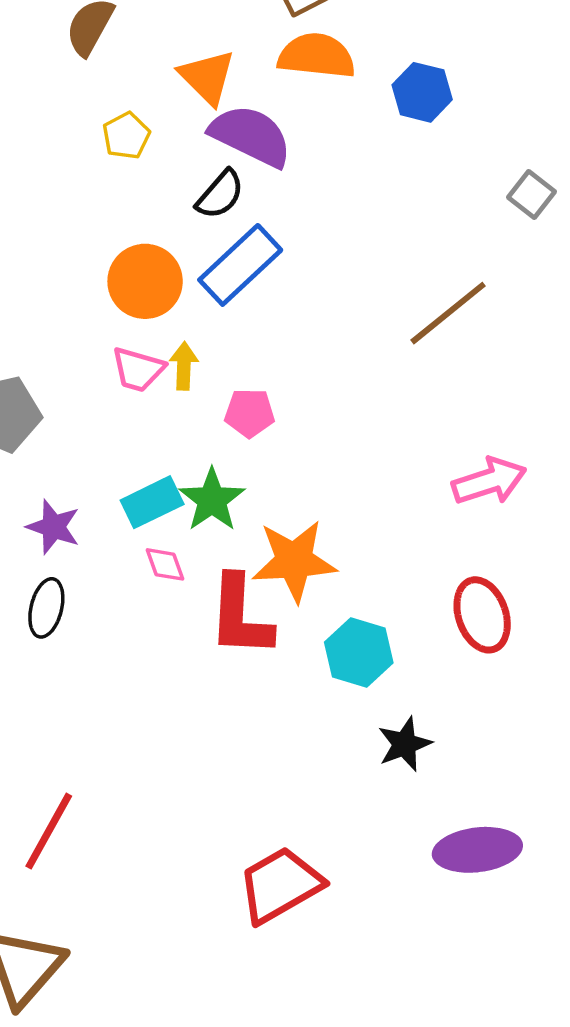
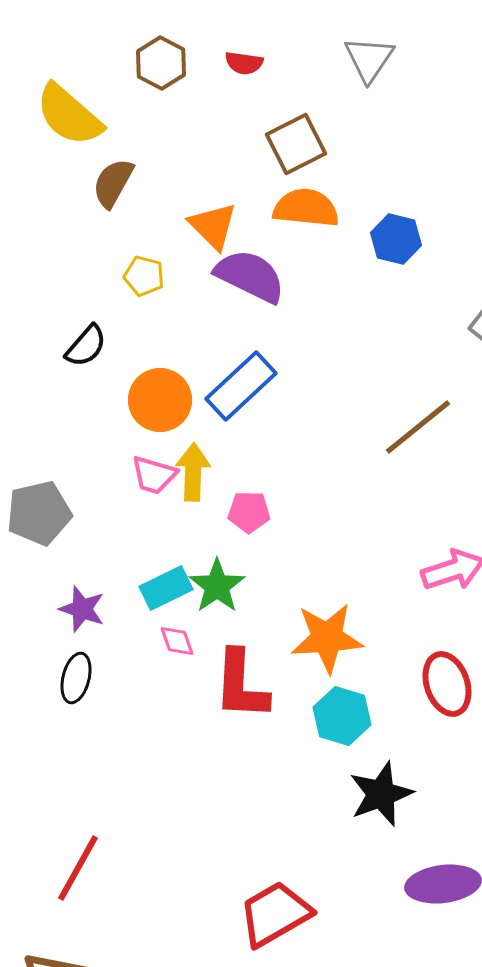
yellow pentagon: (126, 136) -> (144, 276), turned -30
black semicircle: (220, 194) -> (86, 346), moved
yellow arrow: (184, 366) -> (193, 472), size x1.4
orange star: (294, 561) -> (327, 638), moved
black star: (405, 744) -> (381, 794), size x1.4

